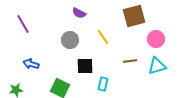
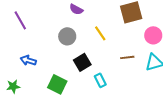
black square: (85, 66) -> (82, 62), turned -30
cyan rectangle: (103, 84) -> (100, 80), turned -40

